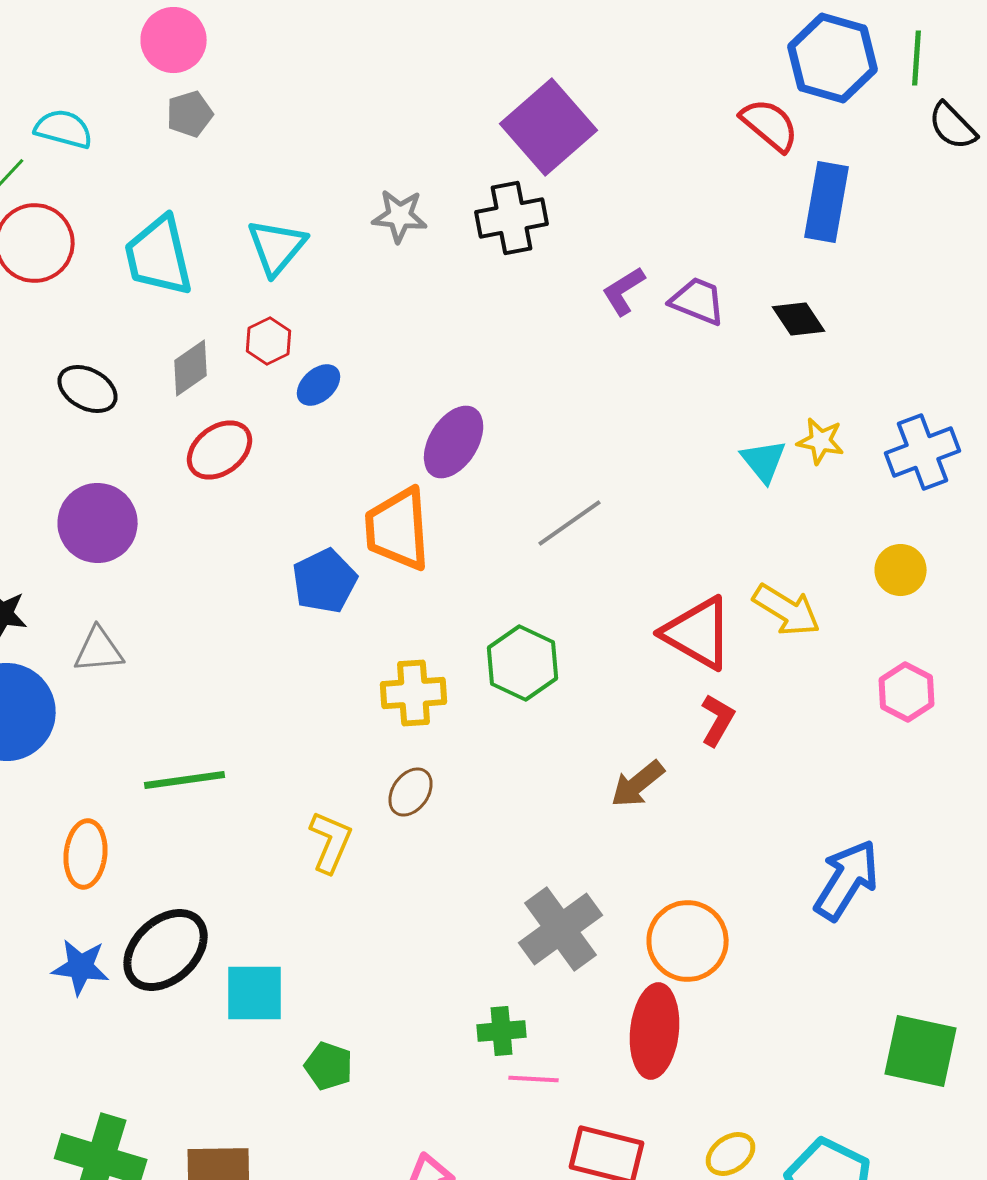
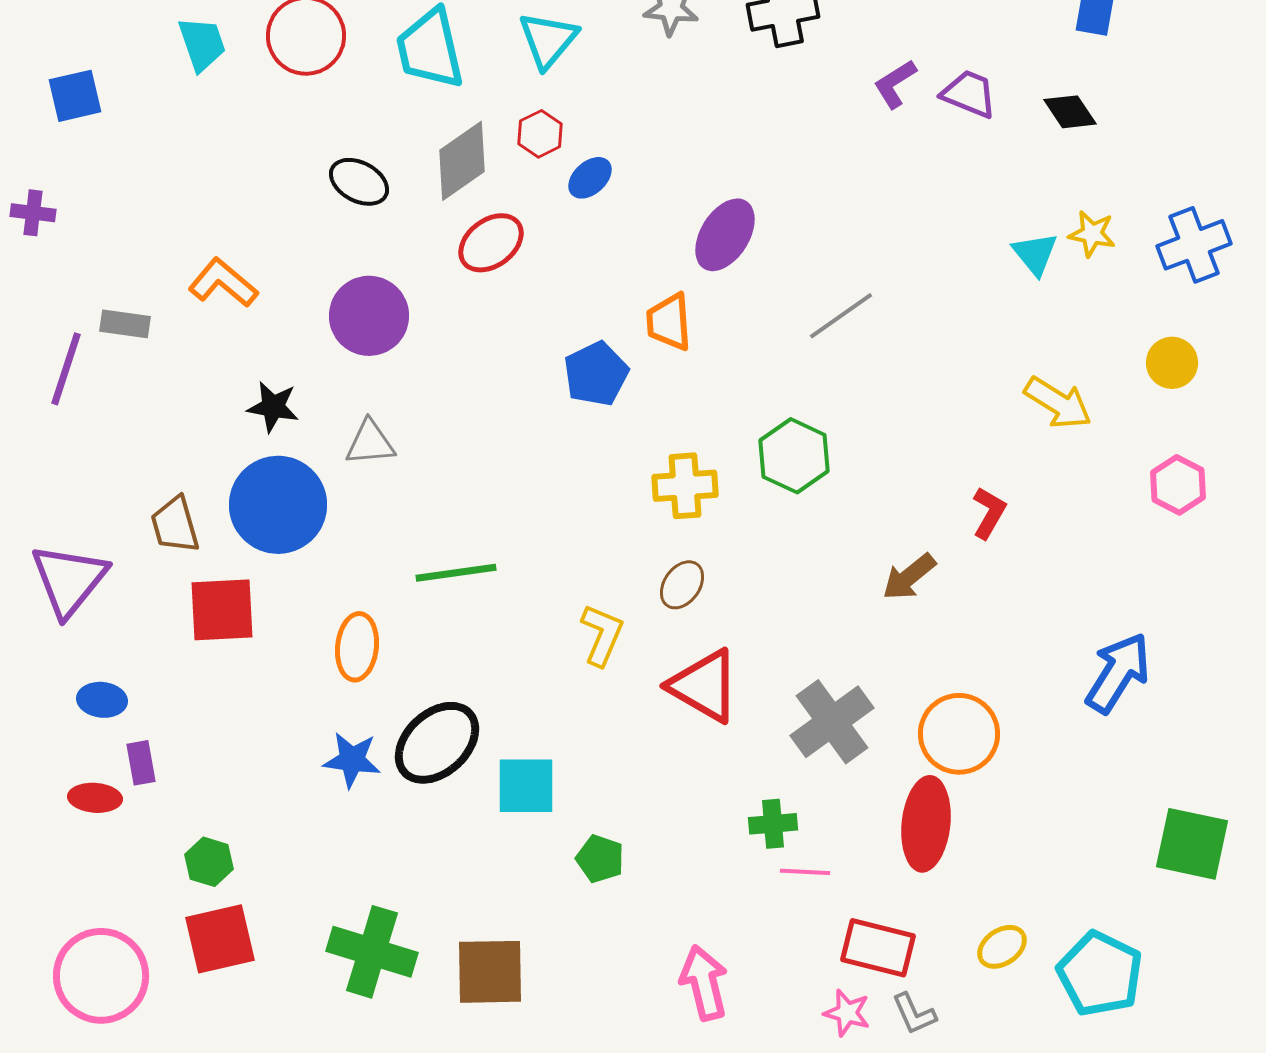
gray diamond: (191, 368) -> (462, 161), size x1.4
orange trapezoid: (398, 529) -> (669, 322), size x0.7
red triangle: (698, 633) -> (704, 686), moved

